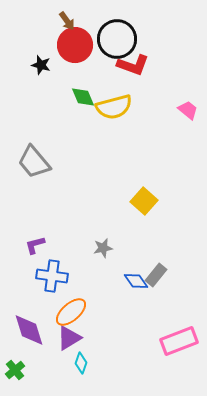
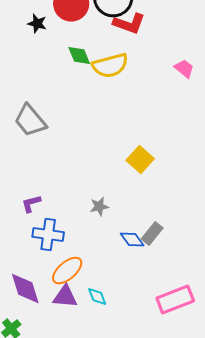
purple triangle: (69, 338) -> (65, 296), turned 36
cyan diamond: (81, 363) -> (97, 296), moved, turned -40

